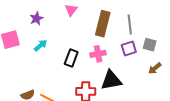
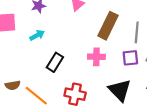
black rectangle: (71, 58) -> (55, 62), moved
black triangle: (111, 80) -> (120, 90), moved, turned 45

